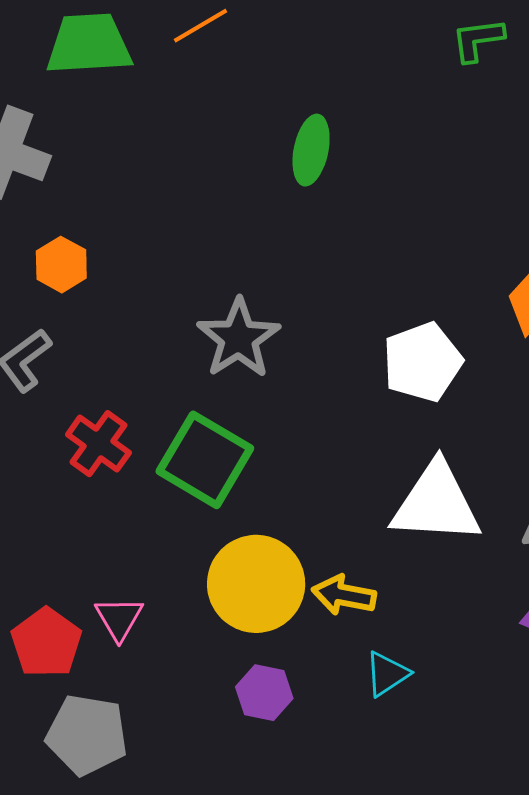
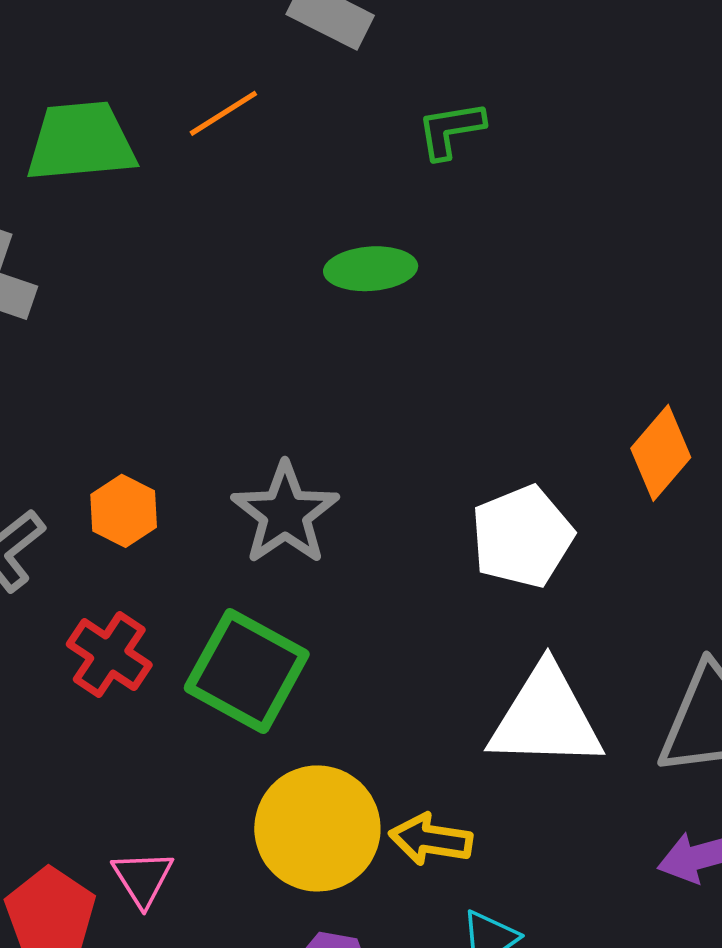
green L-shape: (478, 40) -> (451, 130), moved
green ellipse: (311, 150) -> (371, 269), turned 76
orange hexagon: (61, 265) -> (124, 511), moved

